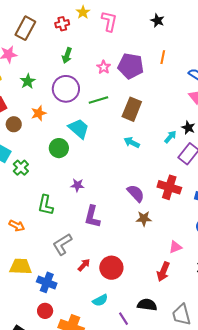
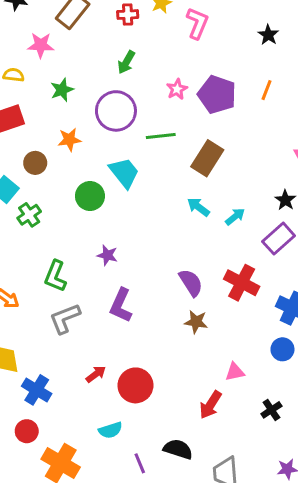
brown circle: (14, 124) -> (35, 163), moved
cyan arrow: (170, 137) -> (235, 217), moved
gray L-shape: (62, 244) -> (65, 318), moved

